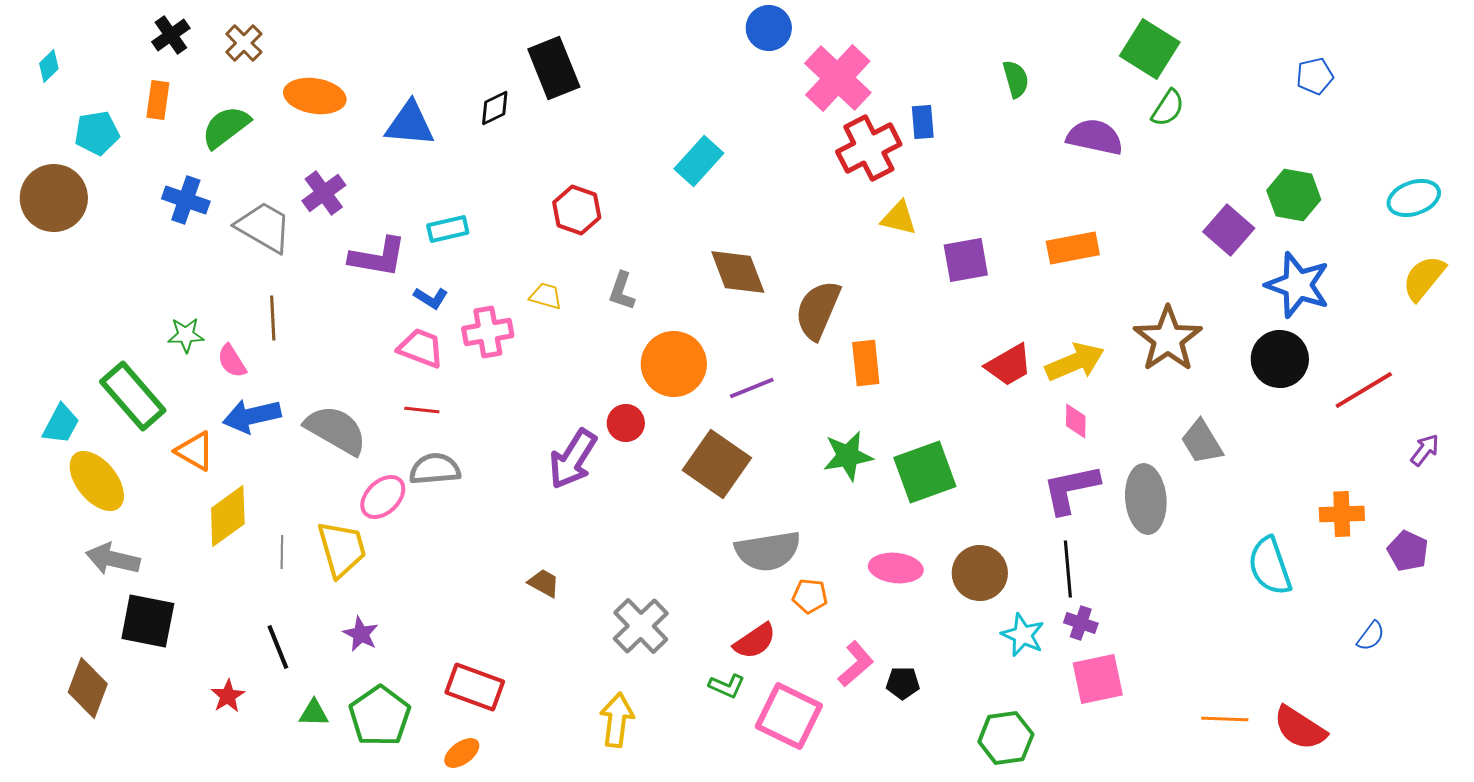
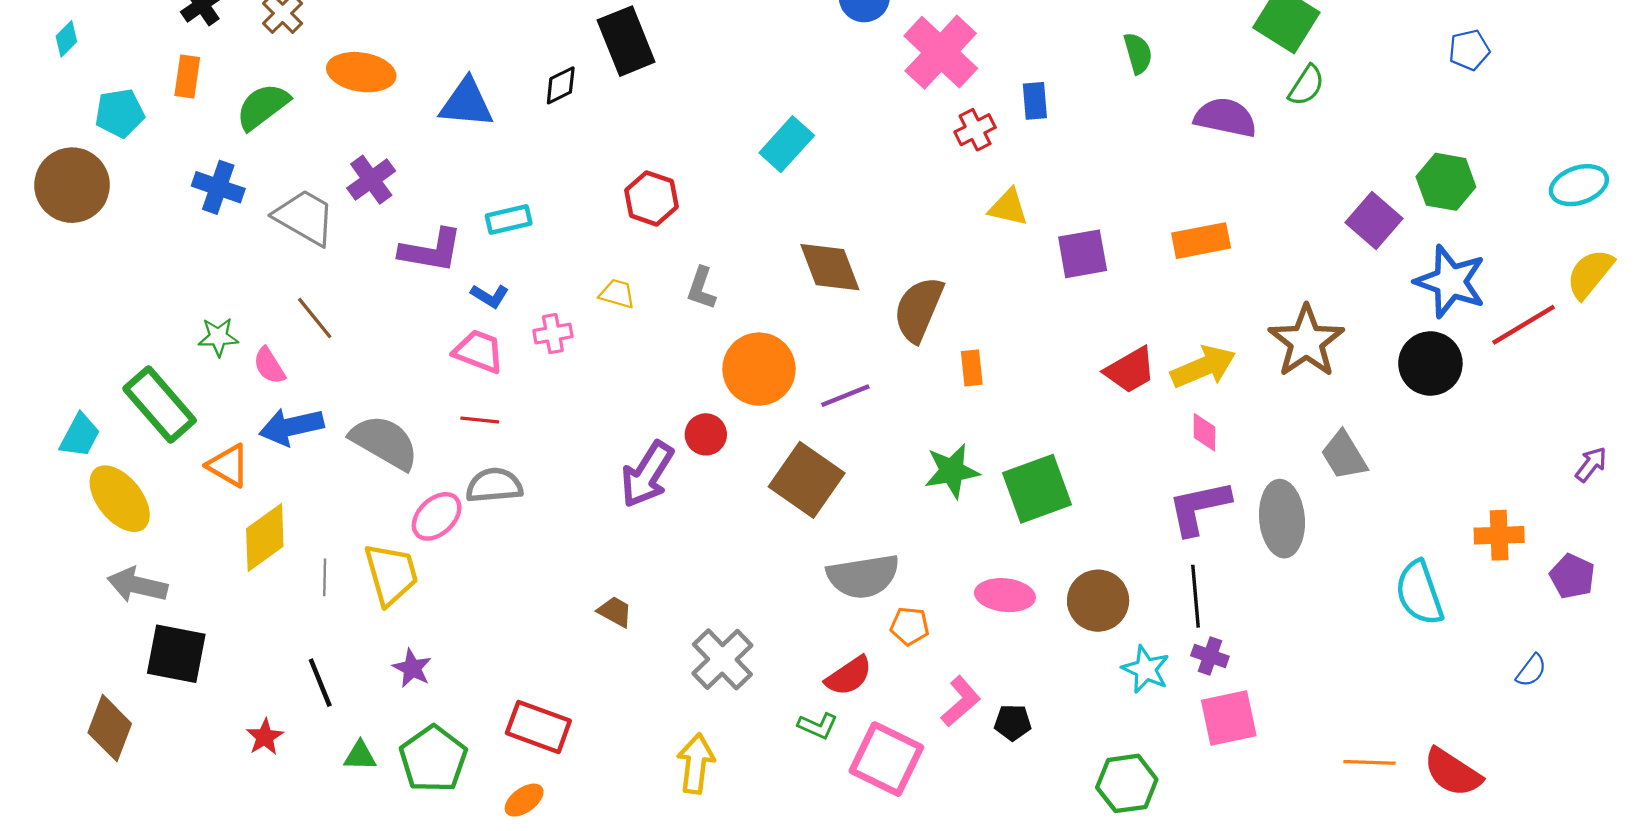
red cross: (869, 148) -> (975, 130), size x0.6
brown line: (273, 318) -> (315, 318), turned -36
pink cross: (488, 332) -> (553, 334), size x0.7
orange rectangle: (866, 363) -> (972, 368), size x0.7
red line: (1364, 390) -> (1524, 325), moved

